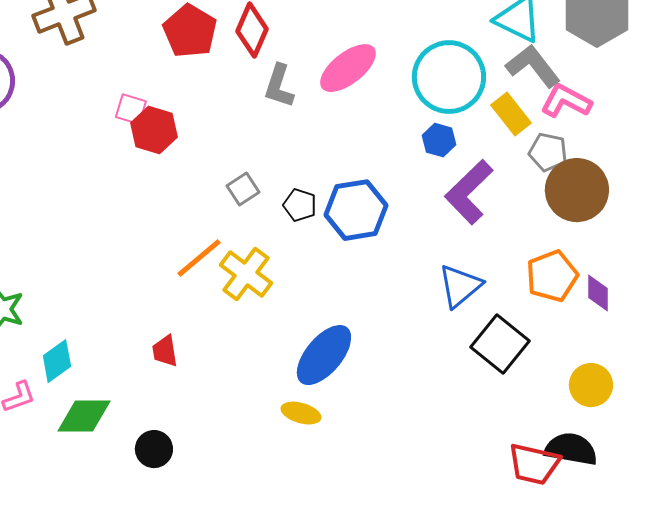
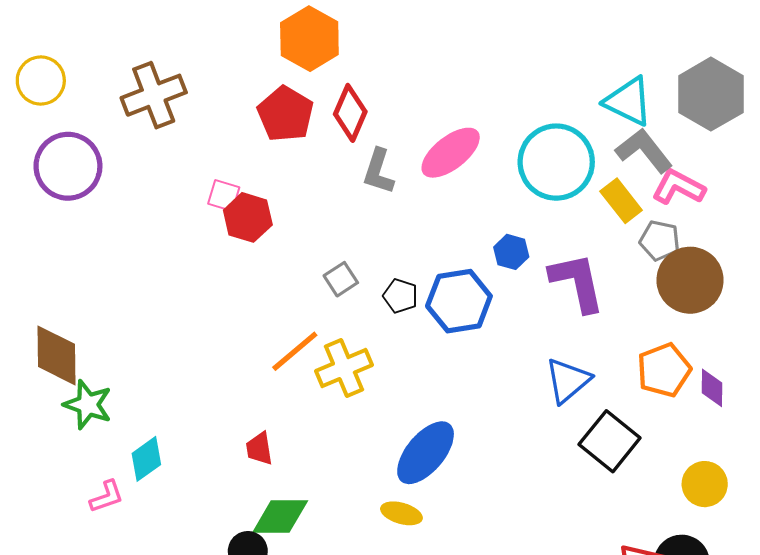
blue hexagon: (439, 140) -> (511, 252), moved
purple L-shape: (469, 192) -> (577, 282), turned 122
yellow cross: (246, 274) -> (344, 368), turned 30
green diamond: (84, 416) -> (280, 516), moved

